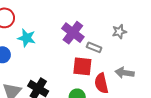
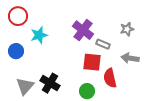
cyan star: (27, 38) -> (39, 35), turned -30
gray arrow: (125, 73) -> (130, 58), moved

